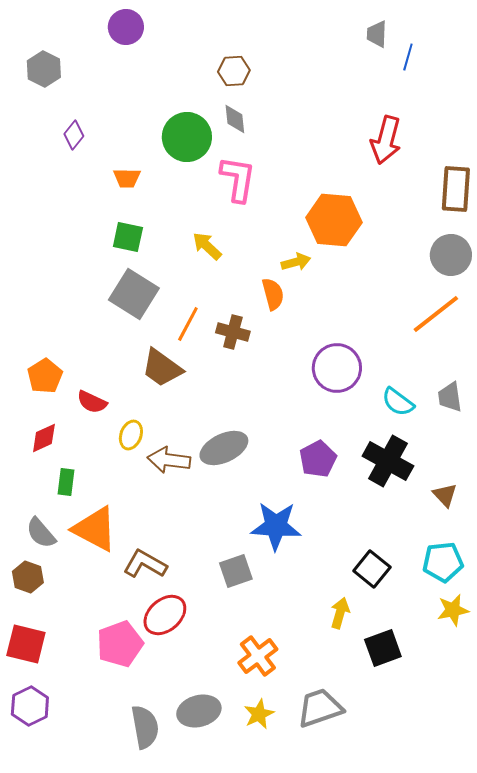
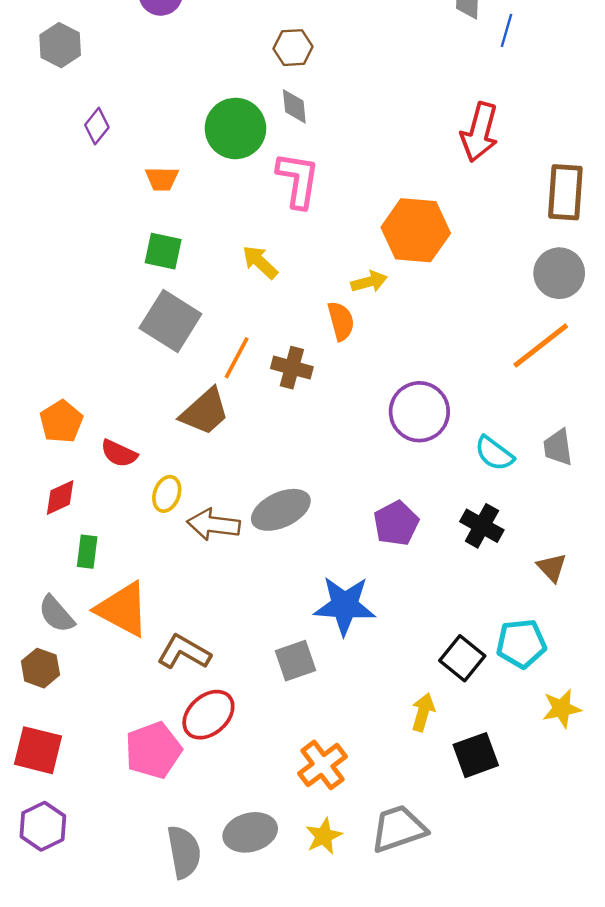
brown trapezoid: (162, 368) -> (205, 412), turned -78
black cross: (388, 461) -> (482, 526), size x0.7
cyan pentagon: (443, 562) -> (521, 644), moved

